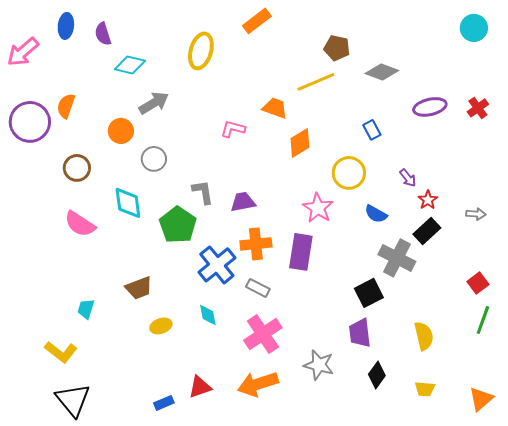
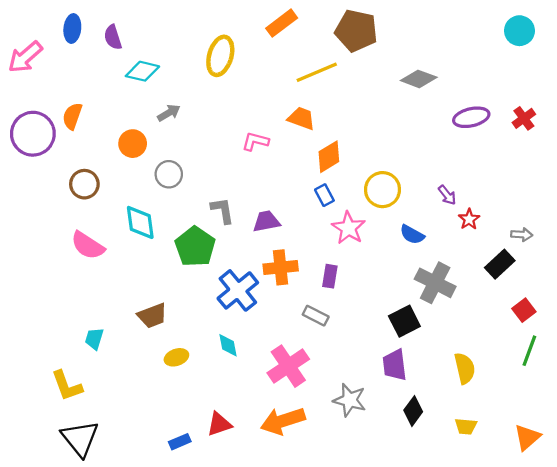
brown pentagon: (337, 48) -> (356, 31), moved, size x1.5
yellow line: (316, 82) -> (317, 72), moved
gray arrow: (154, 103) -> (169, 113), size x0.7
blue rectangle: (372, 130) -> (324, 195), moved
black rectangle: (427, 231) -> (500, 264), moved
purple rectangle: (301, 252) -> (330, 276), size x0.6
gray rectangle: (258, 288) -> (316, 316), moved
yellow L-shape: (61, 352) -> (67, 386), turned 32

